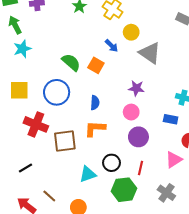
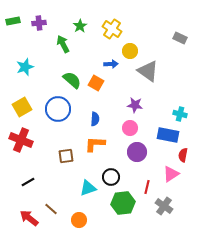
green arrow: (15, 25) -> (63, 44), moved
blue arrow: (112, 46) -> (111, 64), turned -48
yellow square: (19, 90) -> (22, 107), turned -30
blue rectangle: (171, 119) -> (168, 135), size x1.5
red cross: (36, 124) -> (21, 140), moved
brown square: (65, 141) -> (66, 156), size x0.7
red line: (141, 168) -> (147, 187), moved

